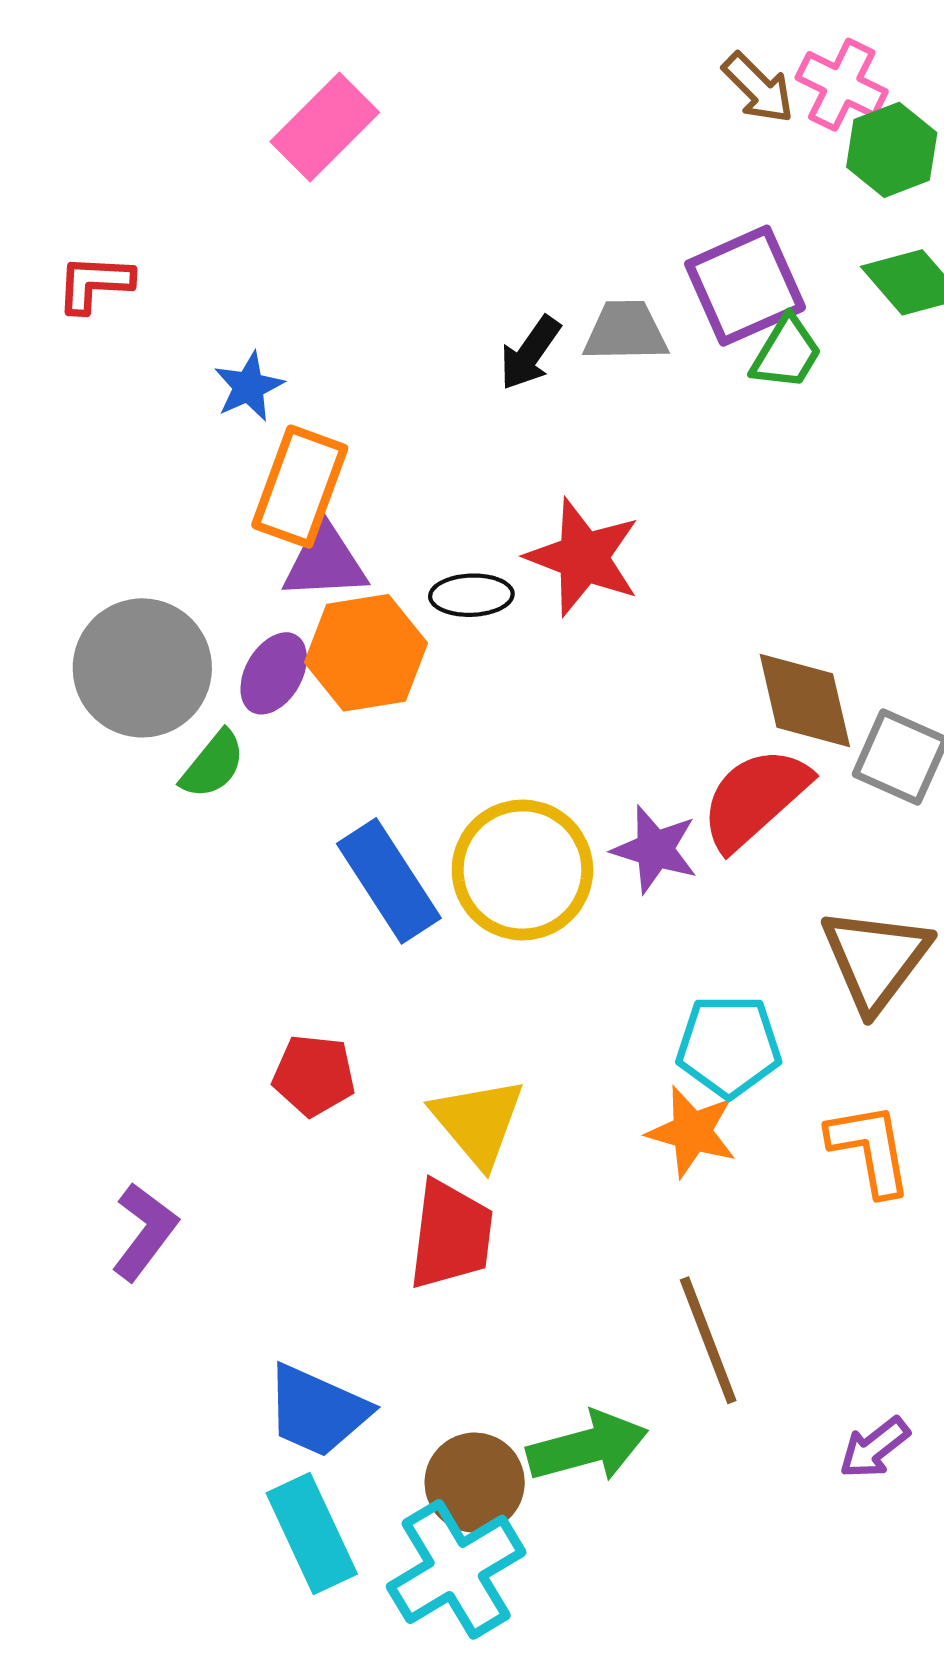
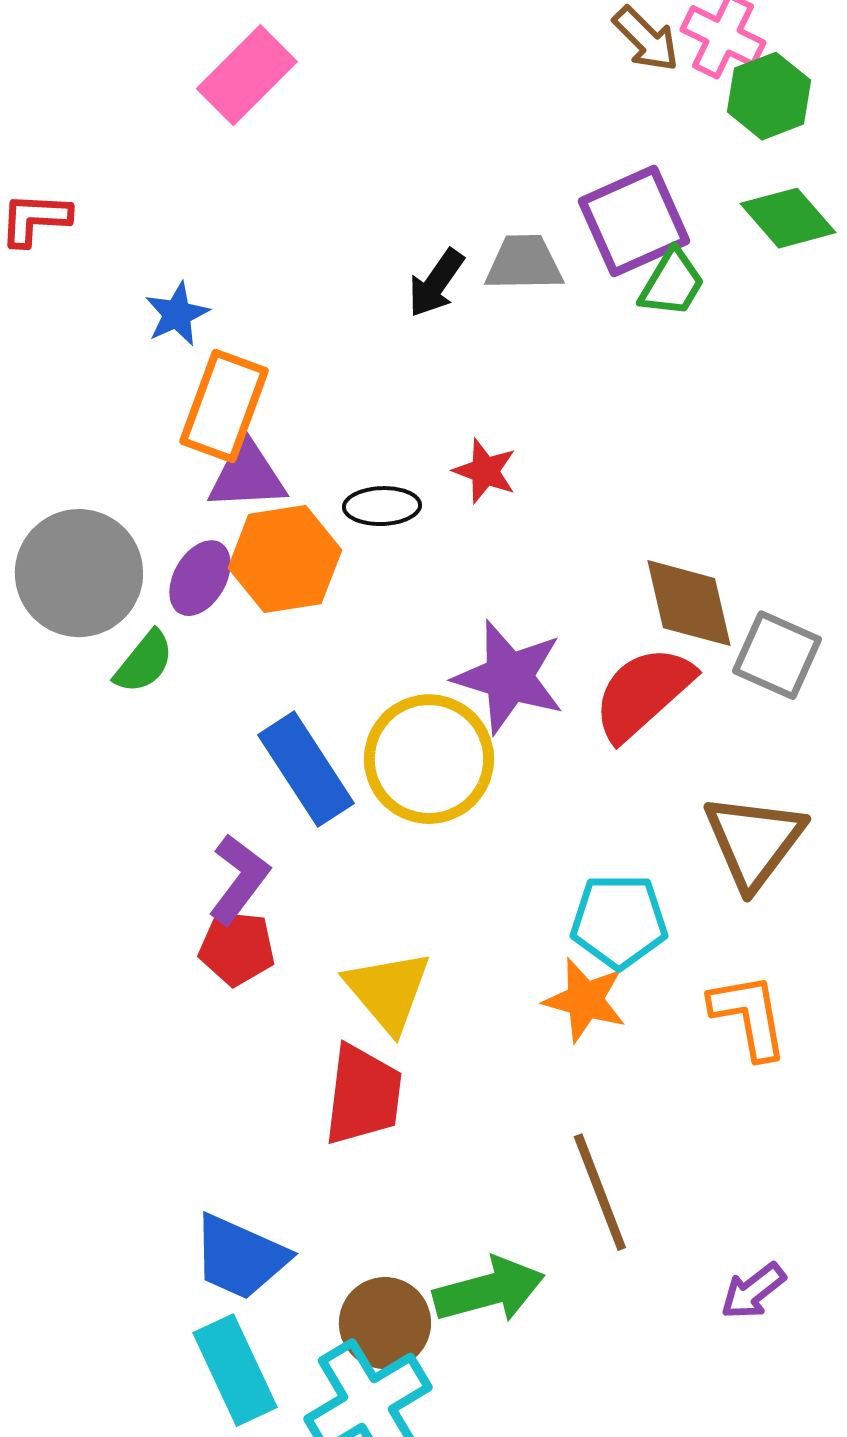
red star: (583, 557) -> (485, 471), size x0.6
purple star: (655, 849) -> (509, 677), moved, size x1.4
purple L-shape: (144, 1232) -> (239, 879), moved

